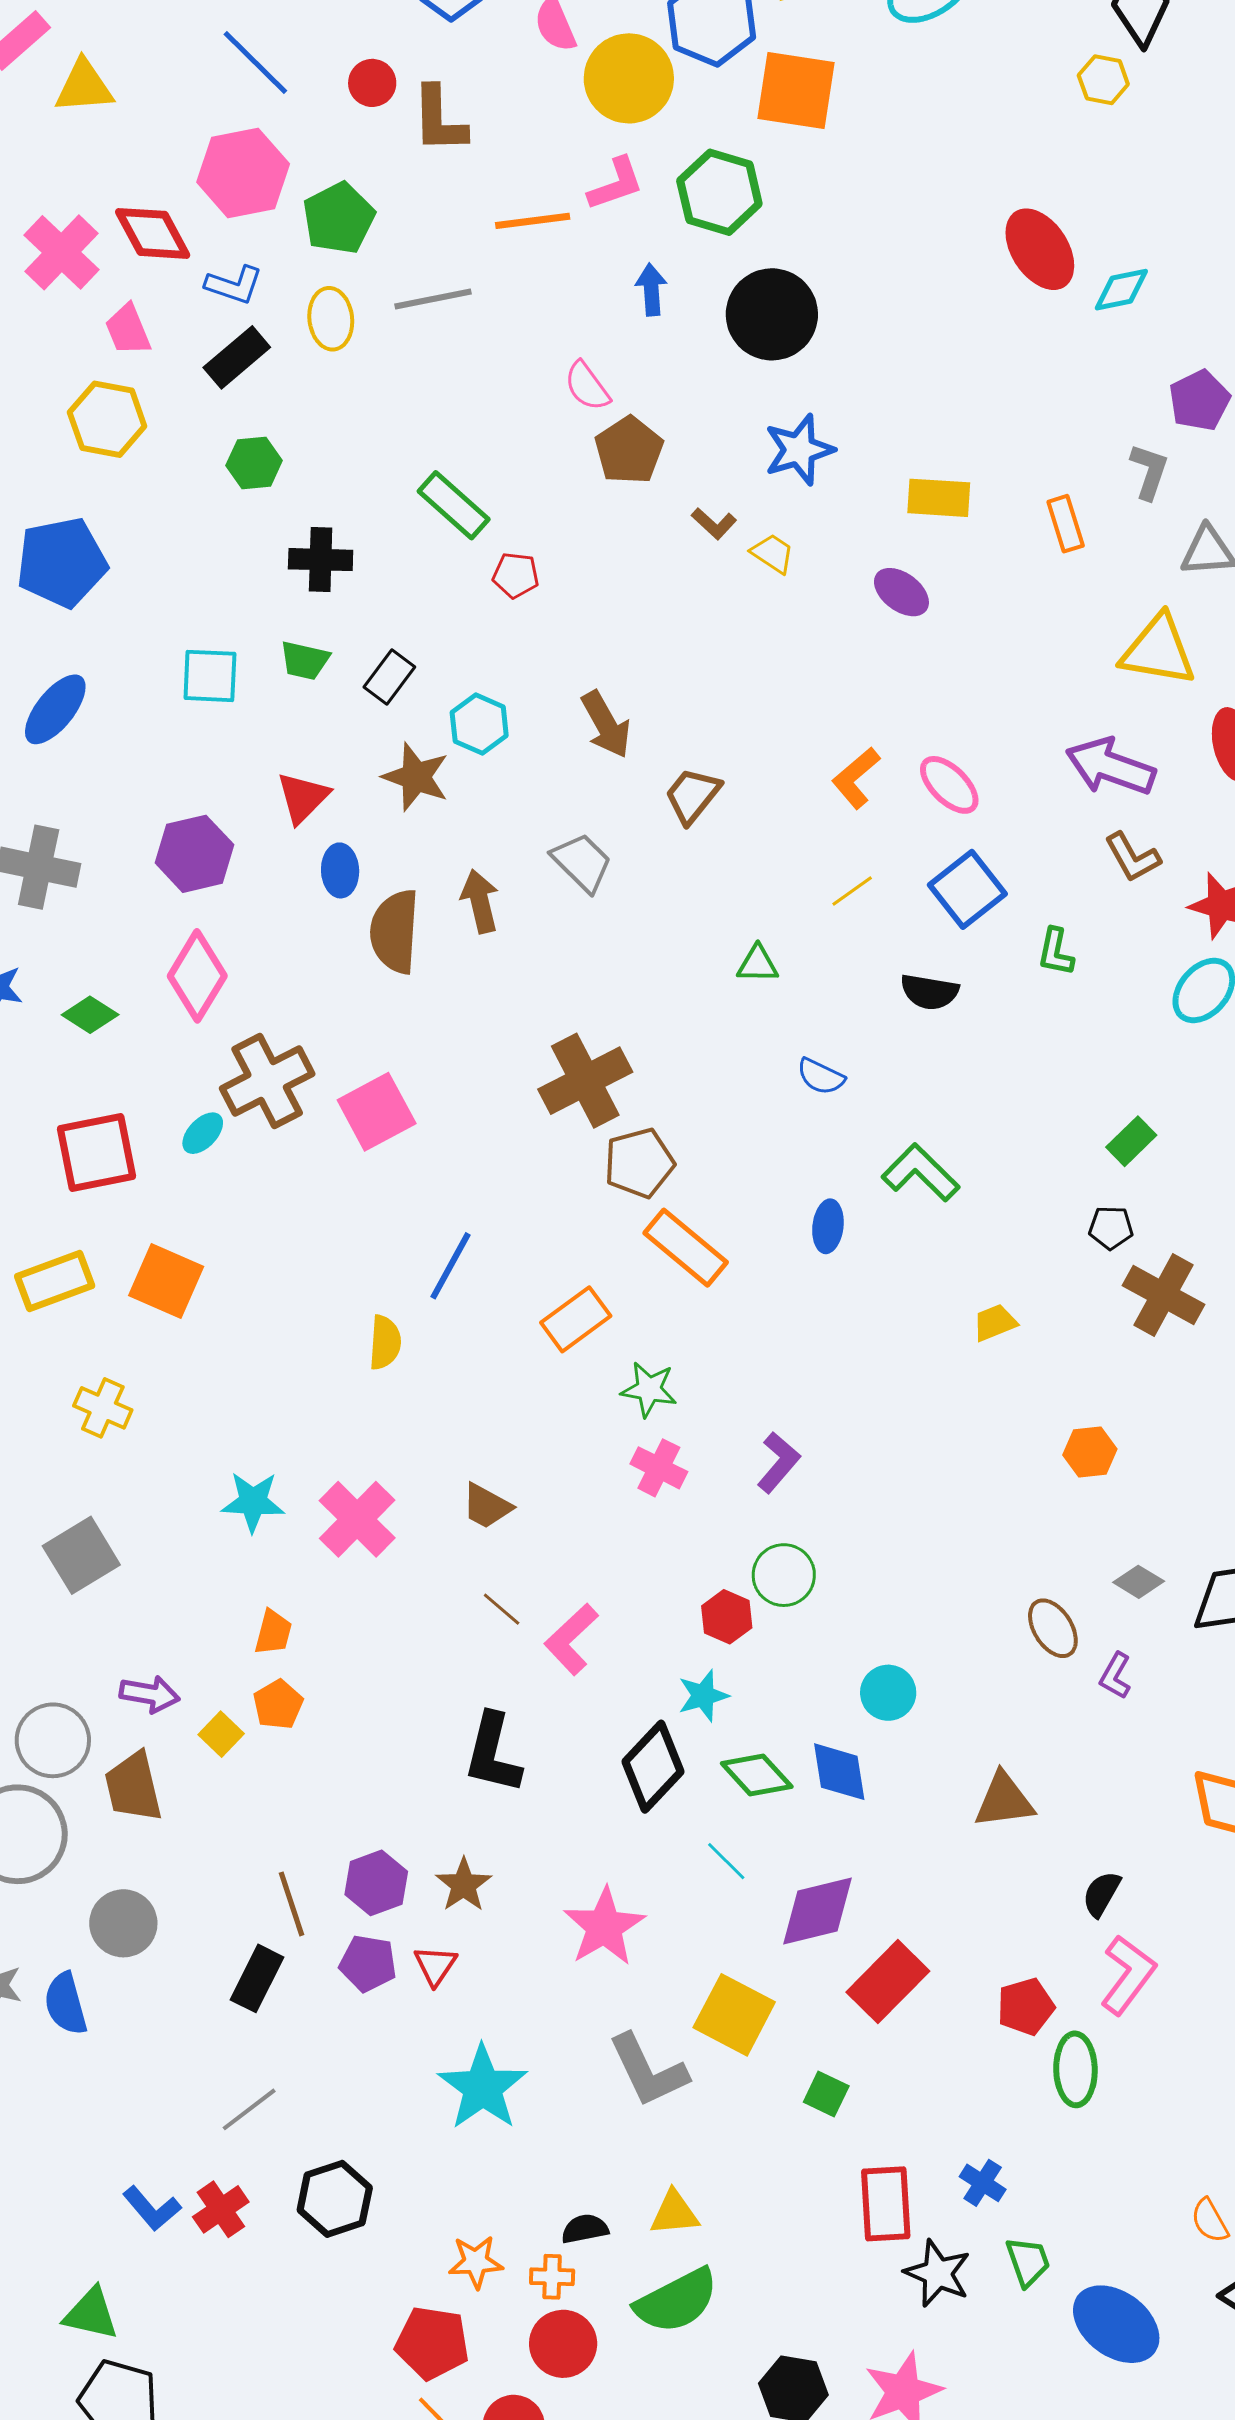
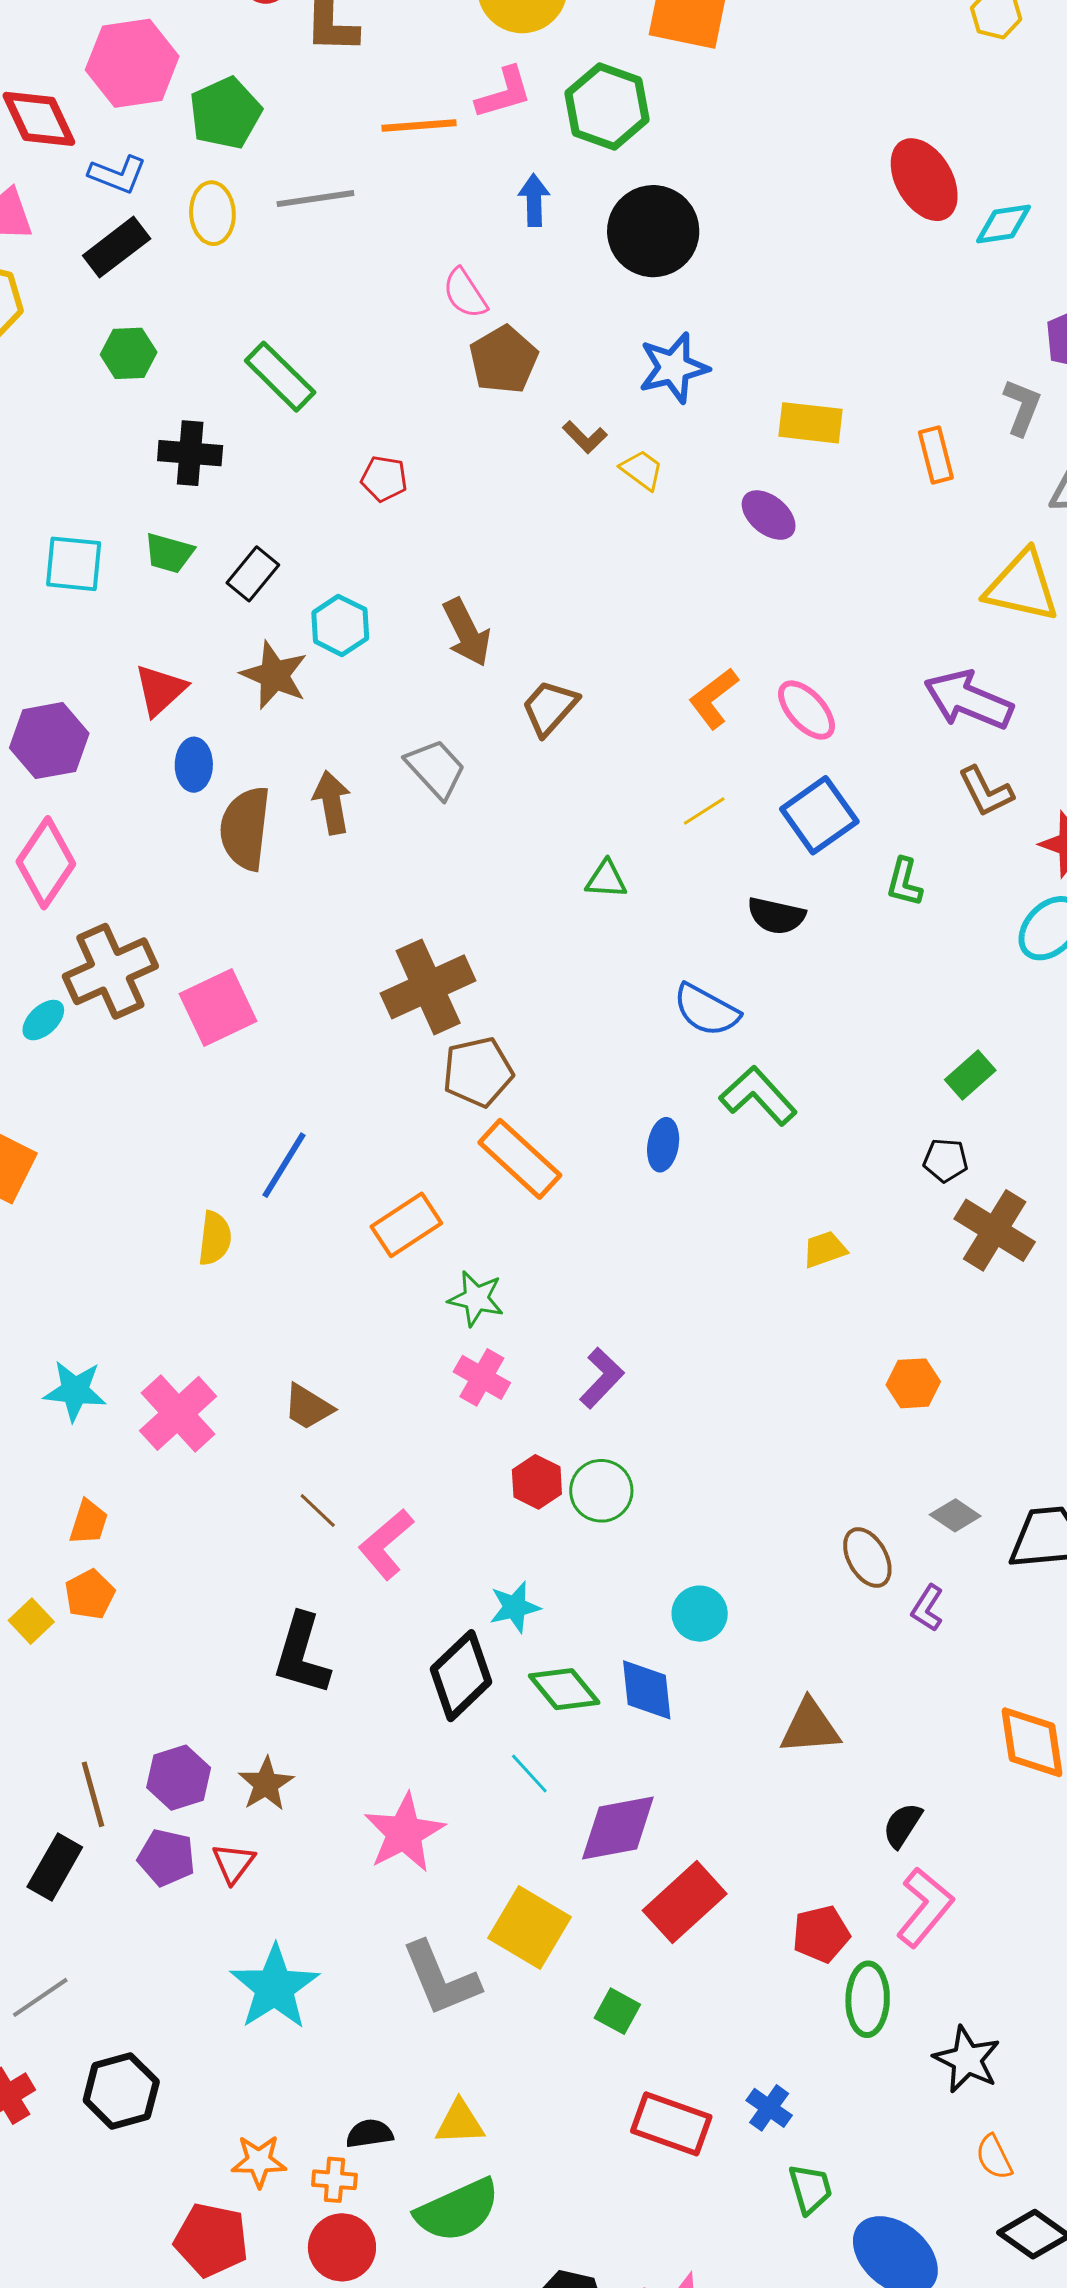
green rectangle: (454, 505) -> (280, 377), moved
blue semicircle: (821, 1077) -> (706, 1010), moved, size x1.4
red hexagon: (727, 1617) -> (537, 1482), moved
red rectangle: (886, 2204) -> (671, 2124), turned -70
black star: (938, 2273) -> (967, 2060), moved

